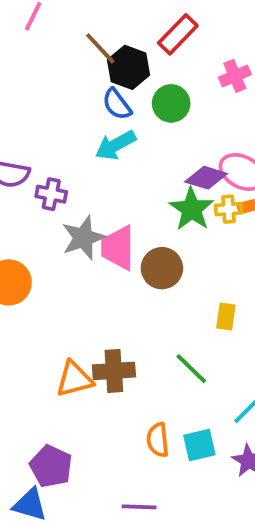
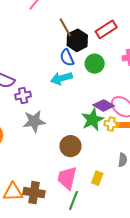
purple cross: (51, 194) -> (23, 95), turned -35
pink trapezoid: (118, 248) -> (67, 178), moved
green line: (191, 369) -> (74, 200), turned 54

